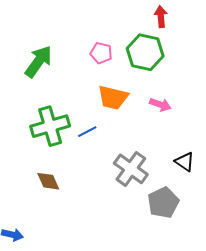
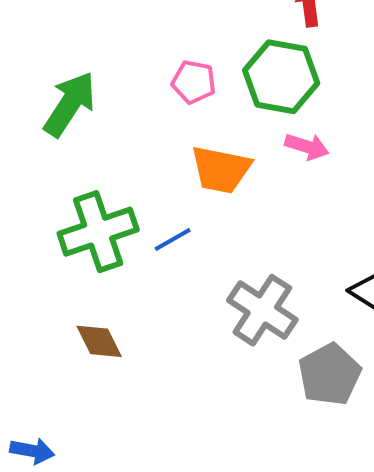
pink arrow: (160, 105) -> (307, 147), moved

